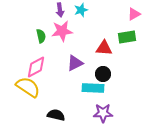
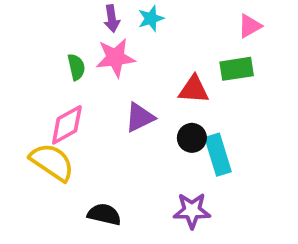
cyan rectangle: (93, 88) -> (218, 155), moved, turned 70

